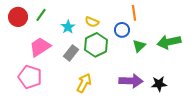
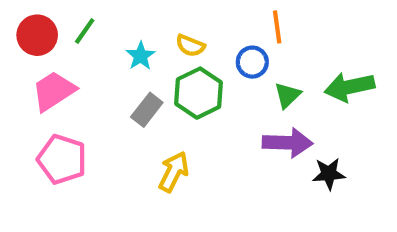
pink trapezoid: (40, 47) -> (54, 91), moved
purple arrow: (131, 81) -> (287, 143), moved

